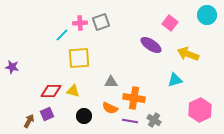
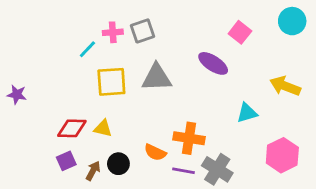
yellow arrow: (188, 54) -> (285, 86), moved
gray triangle: (111, 82) -> (157, 78), moved, size x1.6
gray cross: (154, 120) -> (217, 169), size x1.5
brown arrow: (29, 121) -> (93, 171), moved

